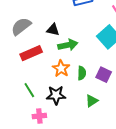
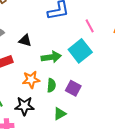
green arrow: (68, 45) -> (51, 57), moved
orange star: (61, 68) -> (31, 80), turned 30

